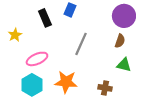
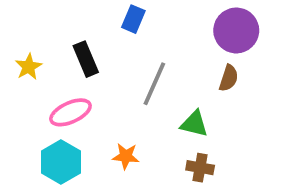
black rectangle: (45, 18) -> (86, 59), moved
green triangle: (124, 65) -> (194, 124), moved
orange star: (66, 82) -> (126, 156), size x0.6

